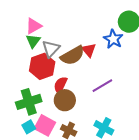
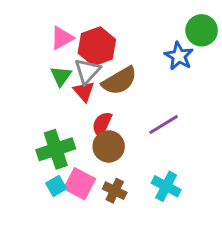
green triangle: (33, 41) -> (61, 76), moved
red triangle: (89, 50) -> (84, 91), moved
red hexagon: (42, 66) -> (97, 46), moved

